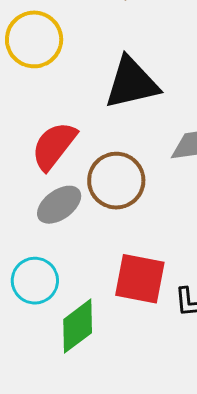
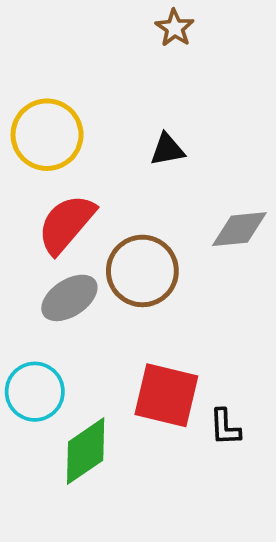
yellow circle: (34, 39) -> (47, 135), moved
black triangle: (132, 83) -> (167, 150), size x0.5

